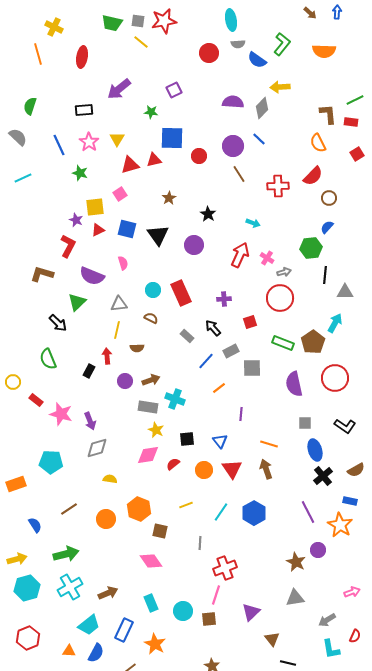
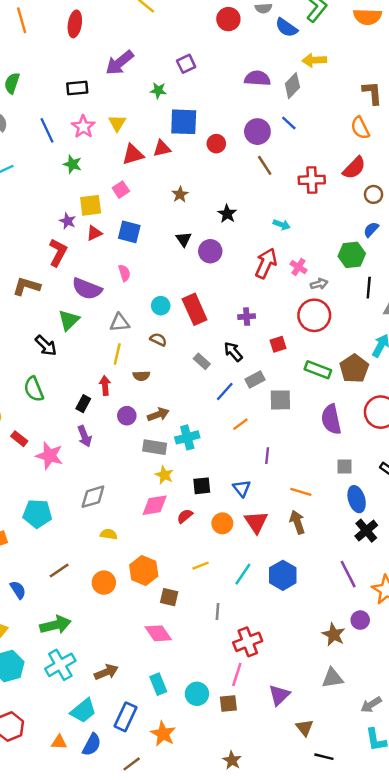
black triangle: (158, 235) -> (184, 239), moved, size x0.6
cyan cross: (175, 399) -> (187, 437), turned -36
purple arrow: (90, 421) -> (84, 436), moved

